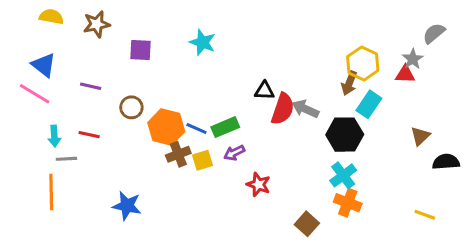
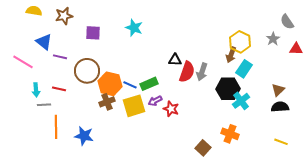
gray semicircle: (434, 33) -> (287, 22), turned -84
blue triangle: (44, 65) -> (44, 42), moved
red triangle: (405, 74) -> (296, 49), moved
brown circle: (131, 107) -> (87, 71), size x1.6
gray arrow: (305, 109) -> (202, 72), turned -96
brown cross: (178, 154) -> (107, 102), moved
yellow square: (203, 160) -> (134, 106), size x1.6
black semicircle: (446, 162) -> (280, 107), moved
cyan cross: (343, 175) -> (241, 101), moved
red star: (258, 185) -> (171, 109), moved
orange line: (51, 192) -> (56, 127), moved

